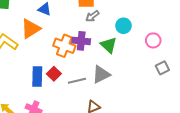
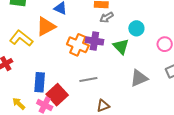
red square: (54, 74) -> (57, 95), moved, size x1.5
gray triangle: (101, 74) -> (139, 78), moved
blue rectangle: (37, 77) -> (40, 82), moved

